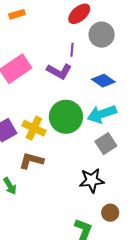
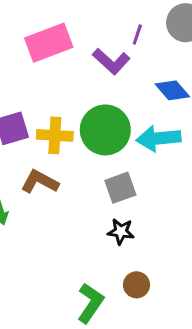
yellow cross: (34, 128) -> (55, 135), turned -35
gray square: (106, 144) -> (120, 188), moved
black star: (92, 180) -> (121, 231), size x0.7

